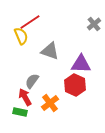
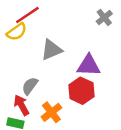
yellow semicircle: (21, 36) -> (17, 32), turned 78
gray triangle: (50, 51) -> (51, 50), turned -42

